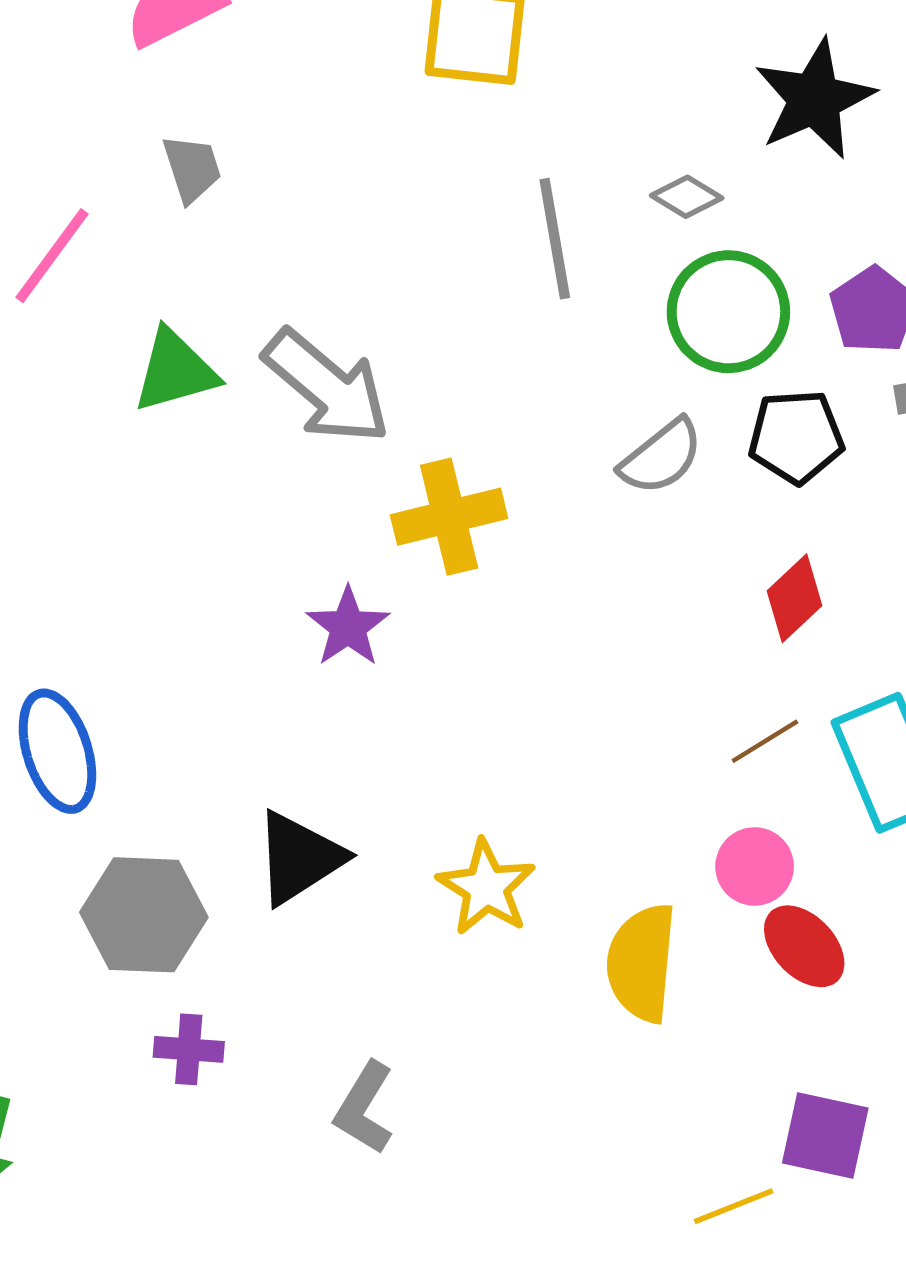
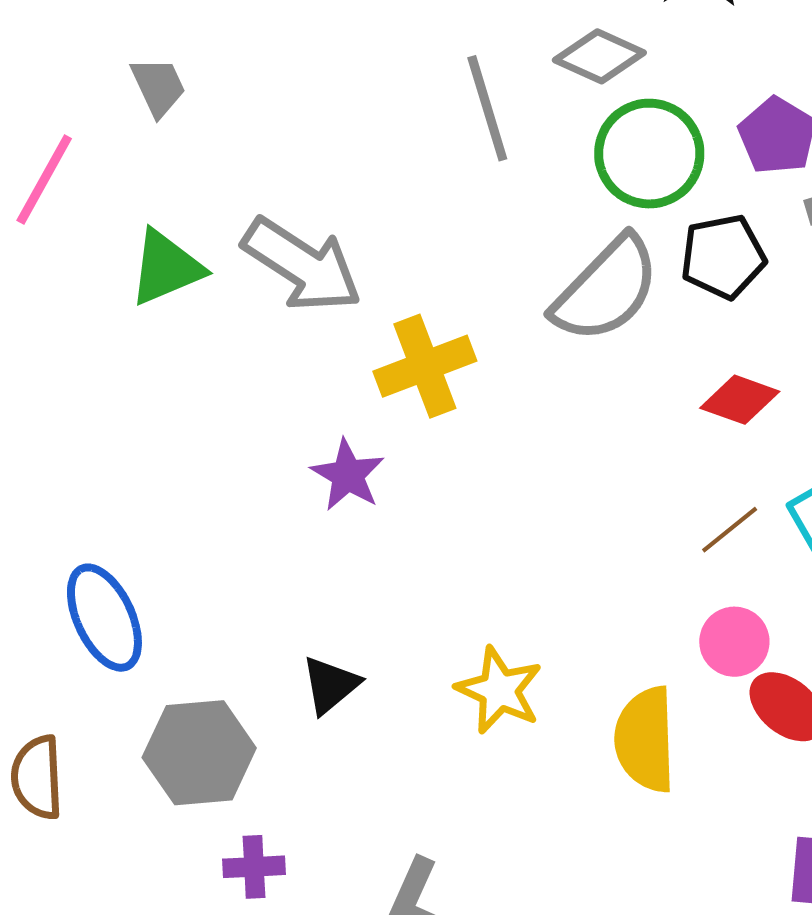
gray diamond: (687, 197) -> (599, 56), size x1.4
gray semicircle: (661, 457) -> (606, 289), size x1.5
red diamond: (795, 598) -> (740, 400), turned 70
black triangle: (299, 858) -> (330, 685), size x0.7

